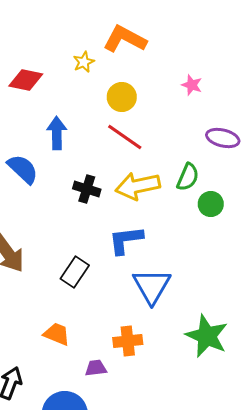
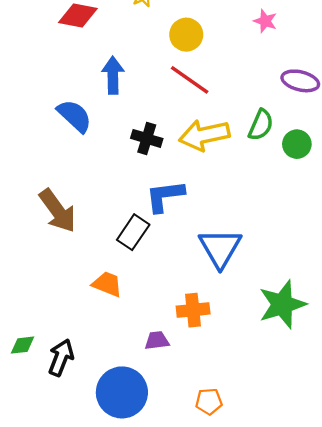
green circle: (211, 204) -> (297, 144), moved
blue L-shape: (126, 240) -> (165, 196), moved
orange trapezoid: (57, 334) -> (107, 284), moved
green star: (207, 336) -> (282, 304), turned 30

